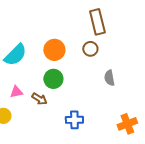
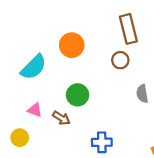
orange circle: (54, 50) -> (72, 45), moved
pink triangle: (16, 92) -> (35, 110), turned 32

